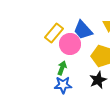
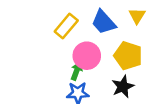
pink circle: (70, 44) -> (87, 56), moved

